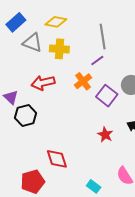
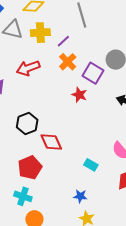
purple line: (97, 60) -> (63, 41), moved
black hexagon: (26, 115) -> (27, 124), moved
red star: (105, 135) -> (79, 95), moved

